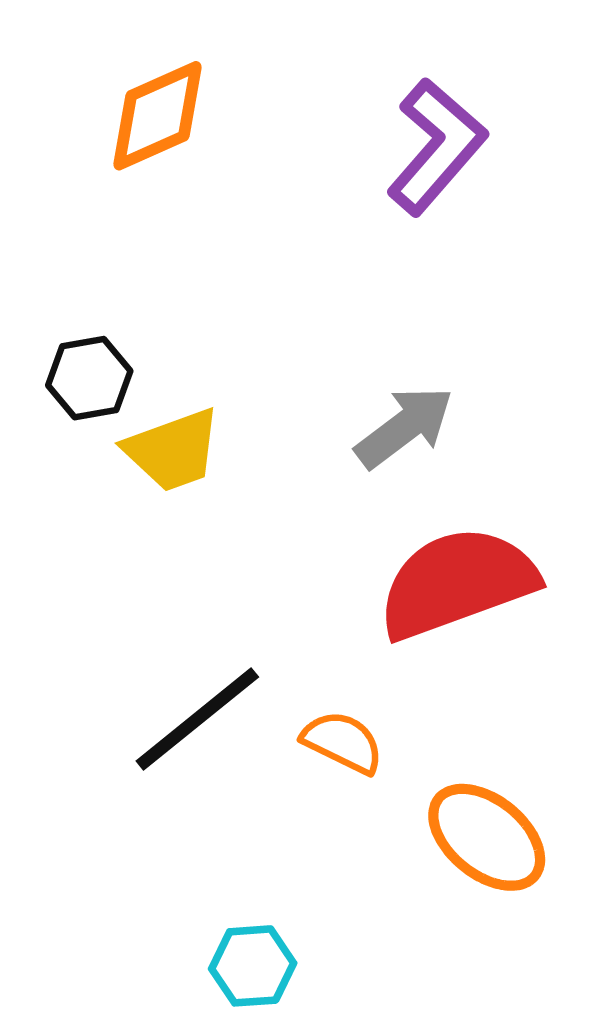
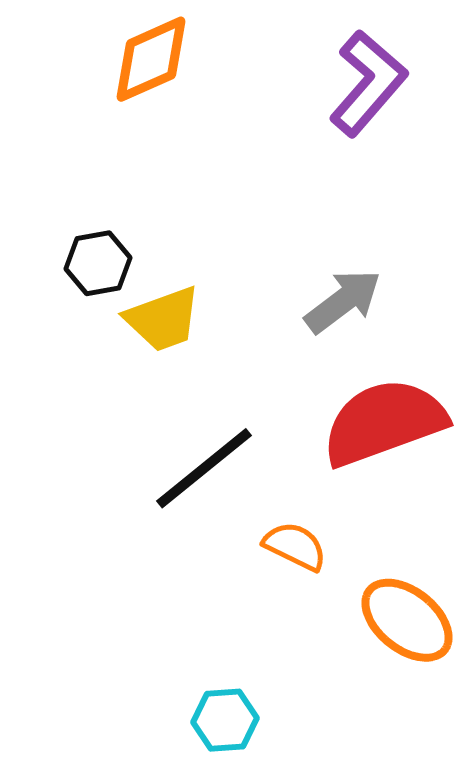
black line: (197, 719) -> (204, 468), moved

